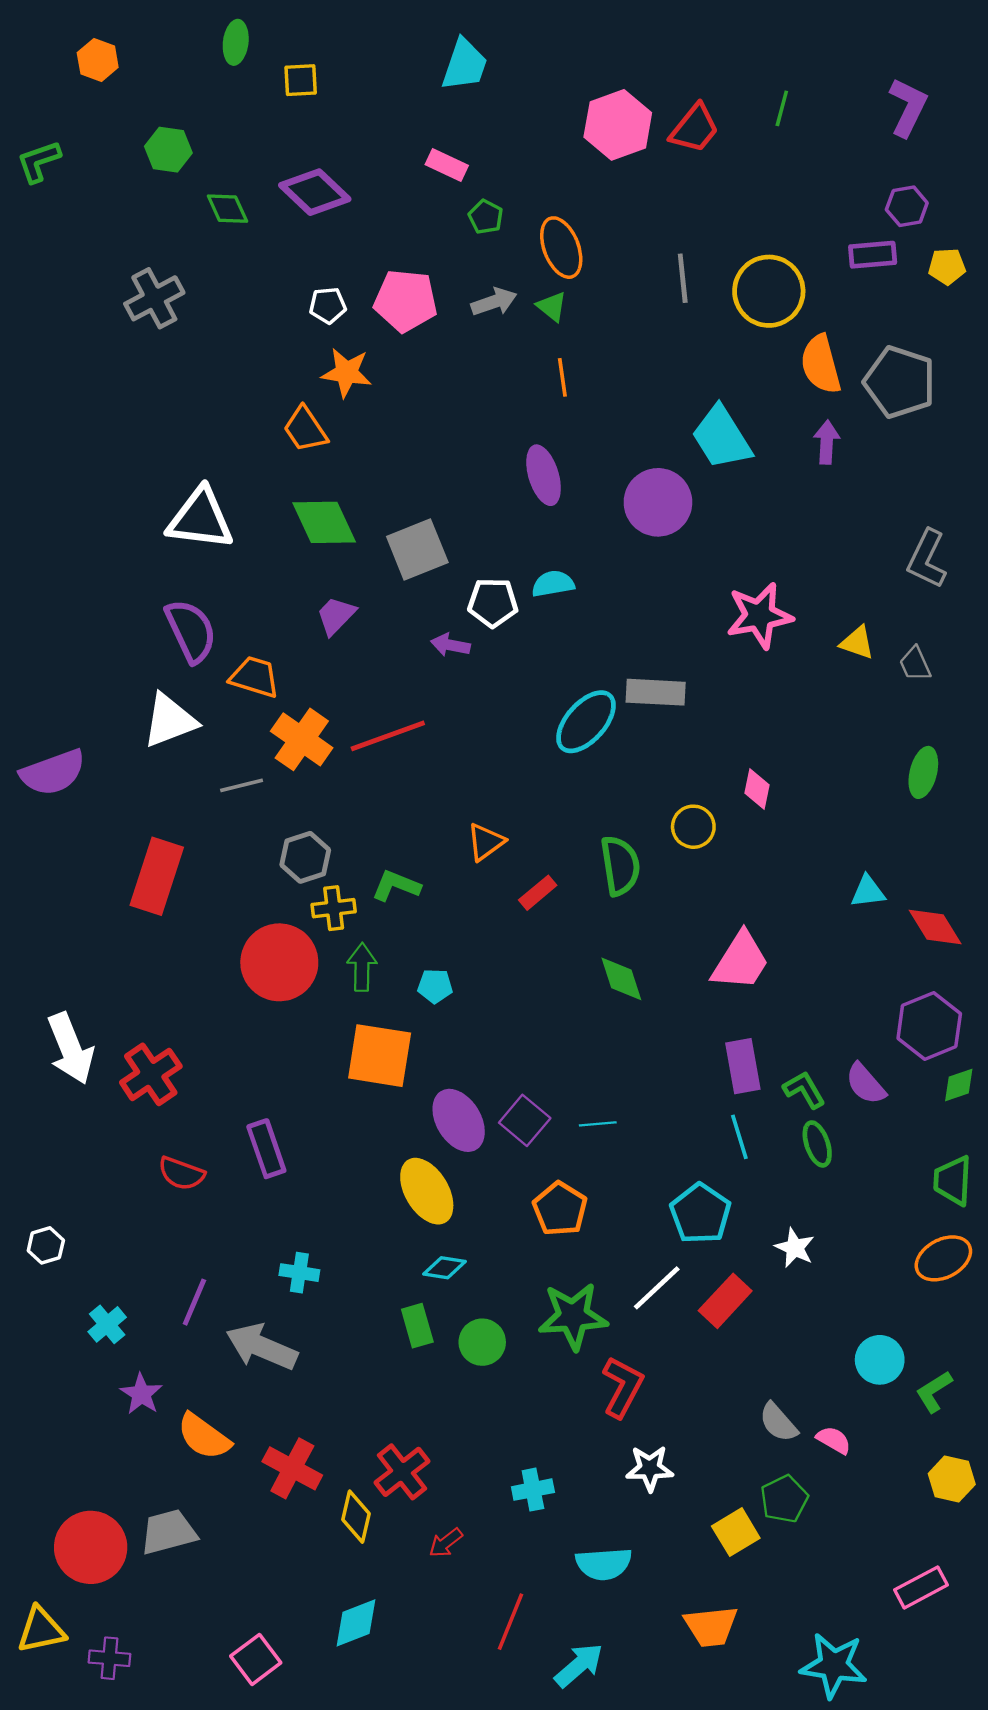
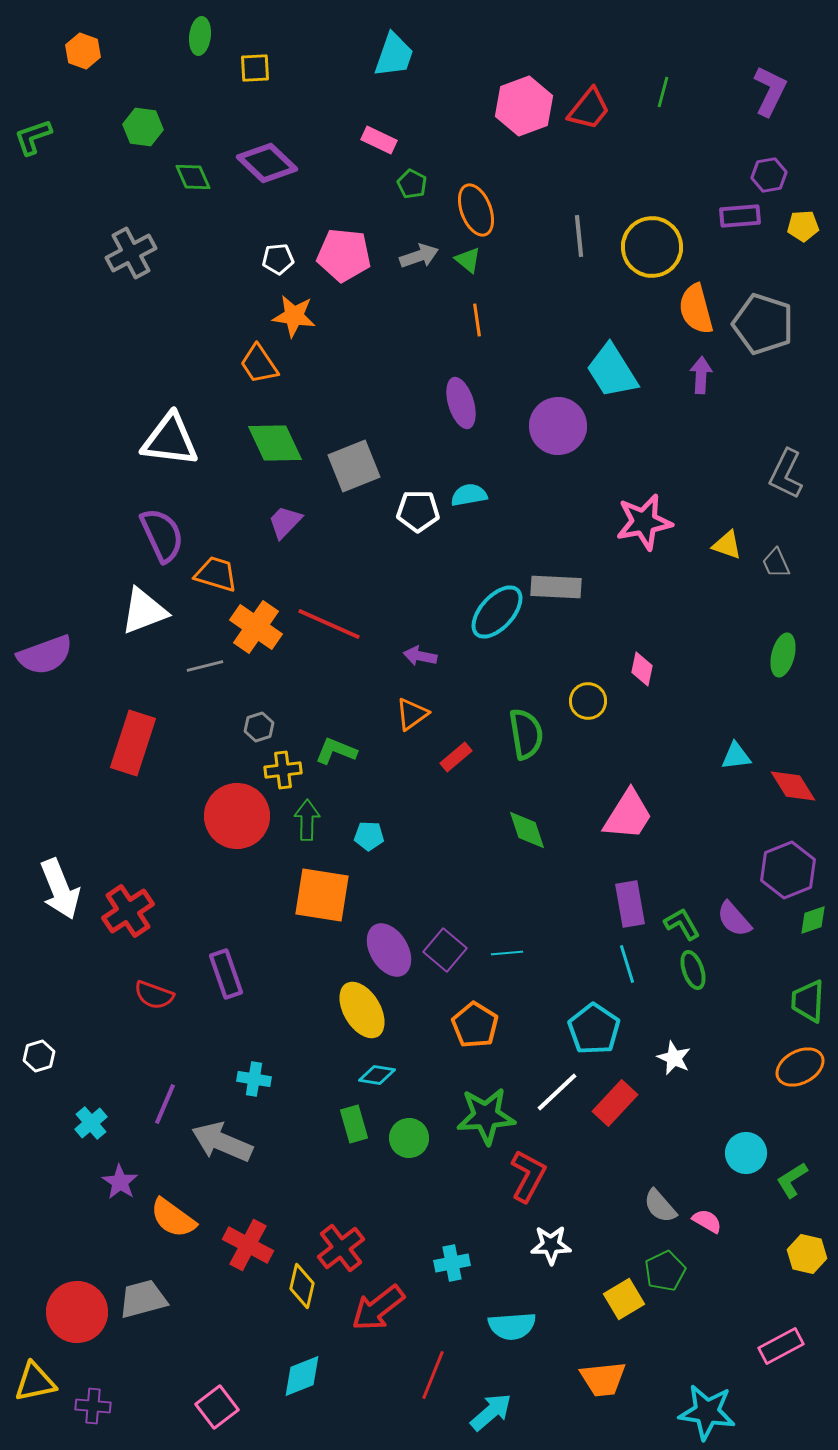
purple arrow: (450, 645) -> (420, 656), moved
red line: (388, 736) -> (329, 624), turned 44
gray hexagon: (305, 857) -> (259, 727), size x0.7
red arrow: (446, 1543) -> (378, 1308), size x1.8

